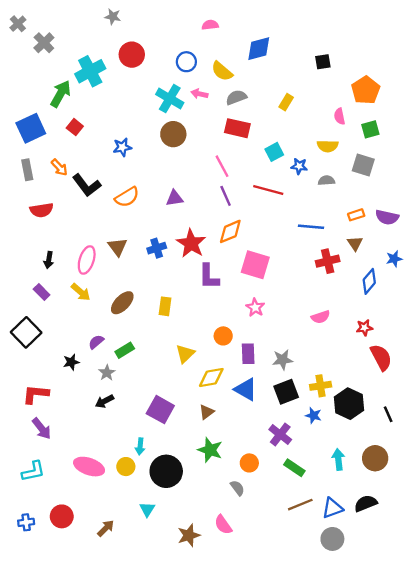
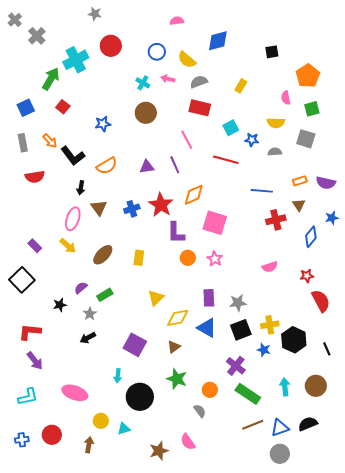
cyan cross: (170, 99) -> (143, 83), size x0.6
blue square: (31, 128) -> (26, 108), size x0.7
purple line: (226, 196) -> (175, 165), moved
black arrow: (49, 260) -> (81, 188), moved
orange circle: (223, 336) -> (188, 258), moved
yellow circle: (126, 467) -> (101, 421), moved
green rectangle: (294, 468) -> (248, 394), size x1.4
cyan triangle: (147, 509) -> (124, 429), turned 40
brown arrow: (106, 528) -> (89, 445), turned -35

